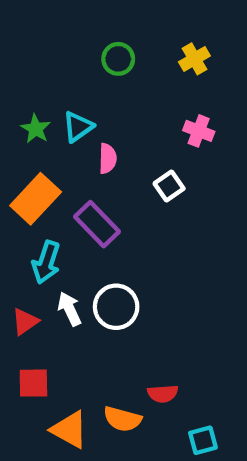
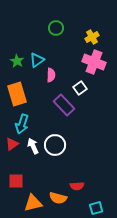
yellow cross: (194, 59) -> (92, 37), moved
pink cross: (199, 131) -> (94, 62), size x1.6
orange rectangle: (36, 199) -> (17, 94), turned -60
purple rectangle: (97, 224) -> (64, 105), moved
red triangle: (25, 322) -> (12, 144), moved
orange triangle: (69, 430) -> (33, 203), turned -42

